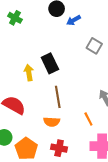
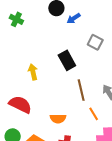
black rectangle: (50, 63) -> (67, 60), moved
brown line: (58, 97) -> (81, 90), moved

